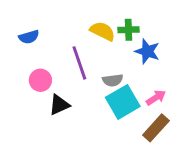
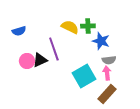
gray semicircle: (113, 80) -> (109, 60), moved
pink arrow: (156, 98) -> (107, 73), turned -64
black triangle: (59, 105) -> (40, 60), moved

